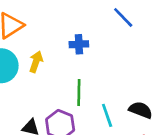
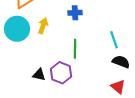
cyan line: (107, 115) -> (114, 40), moved

